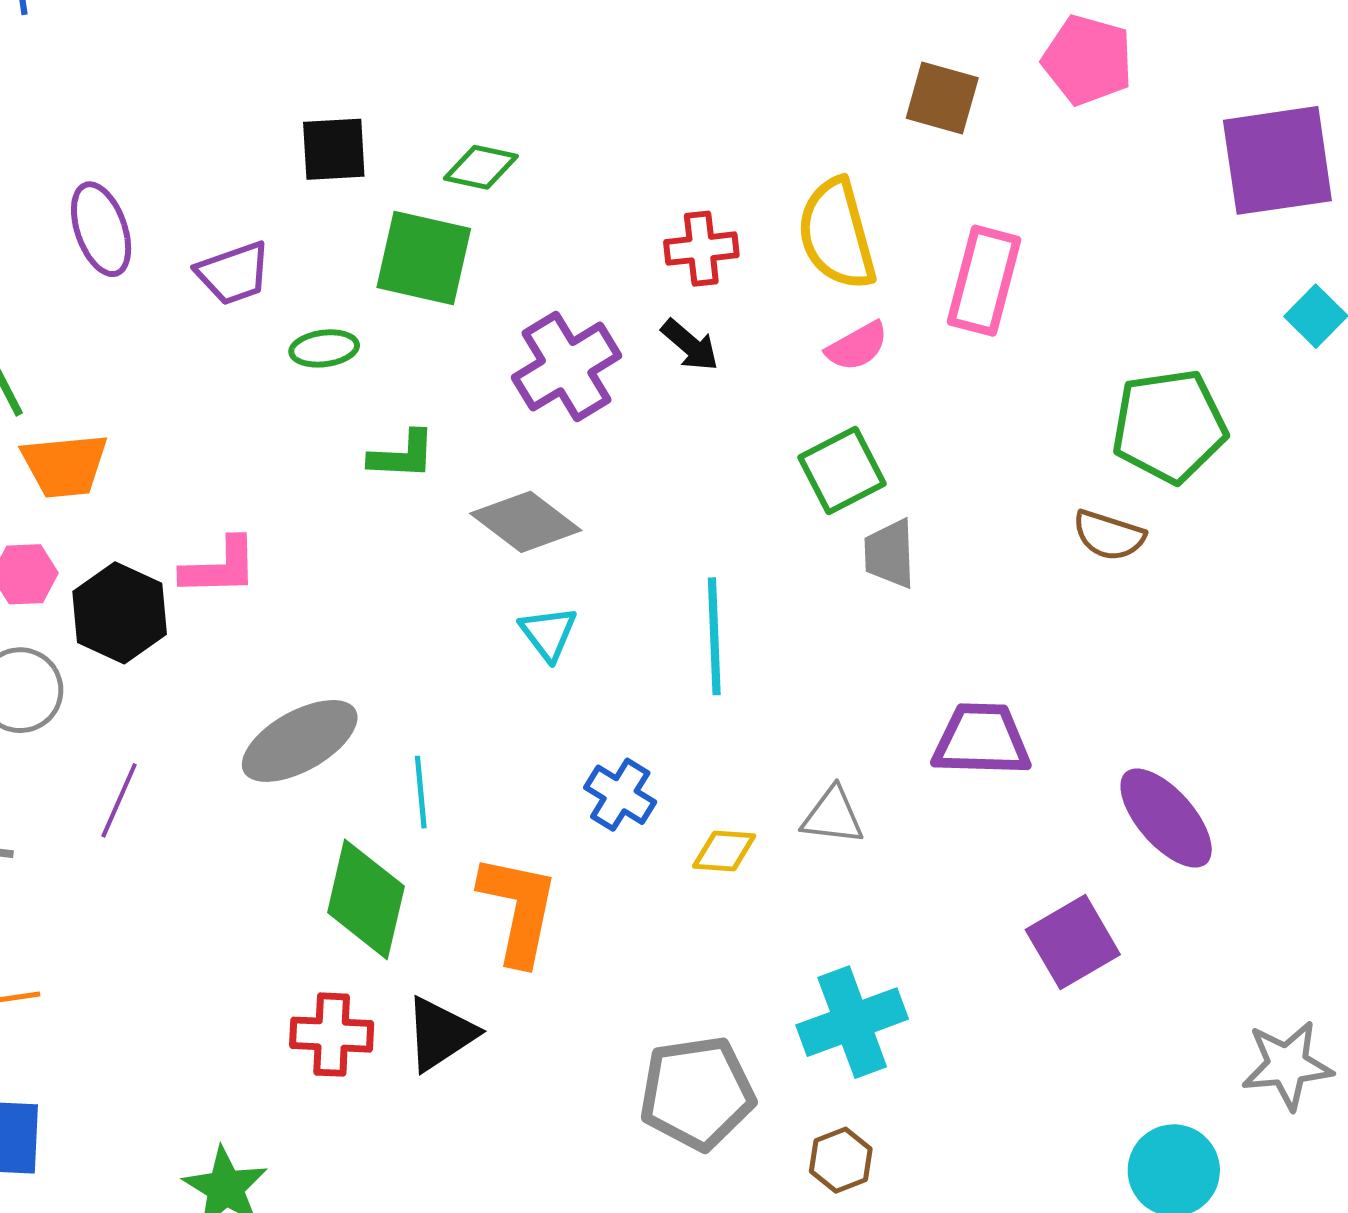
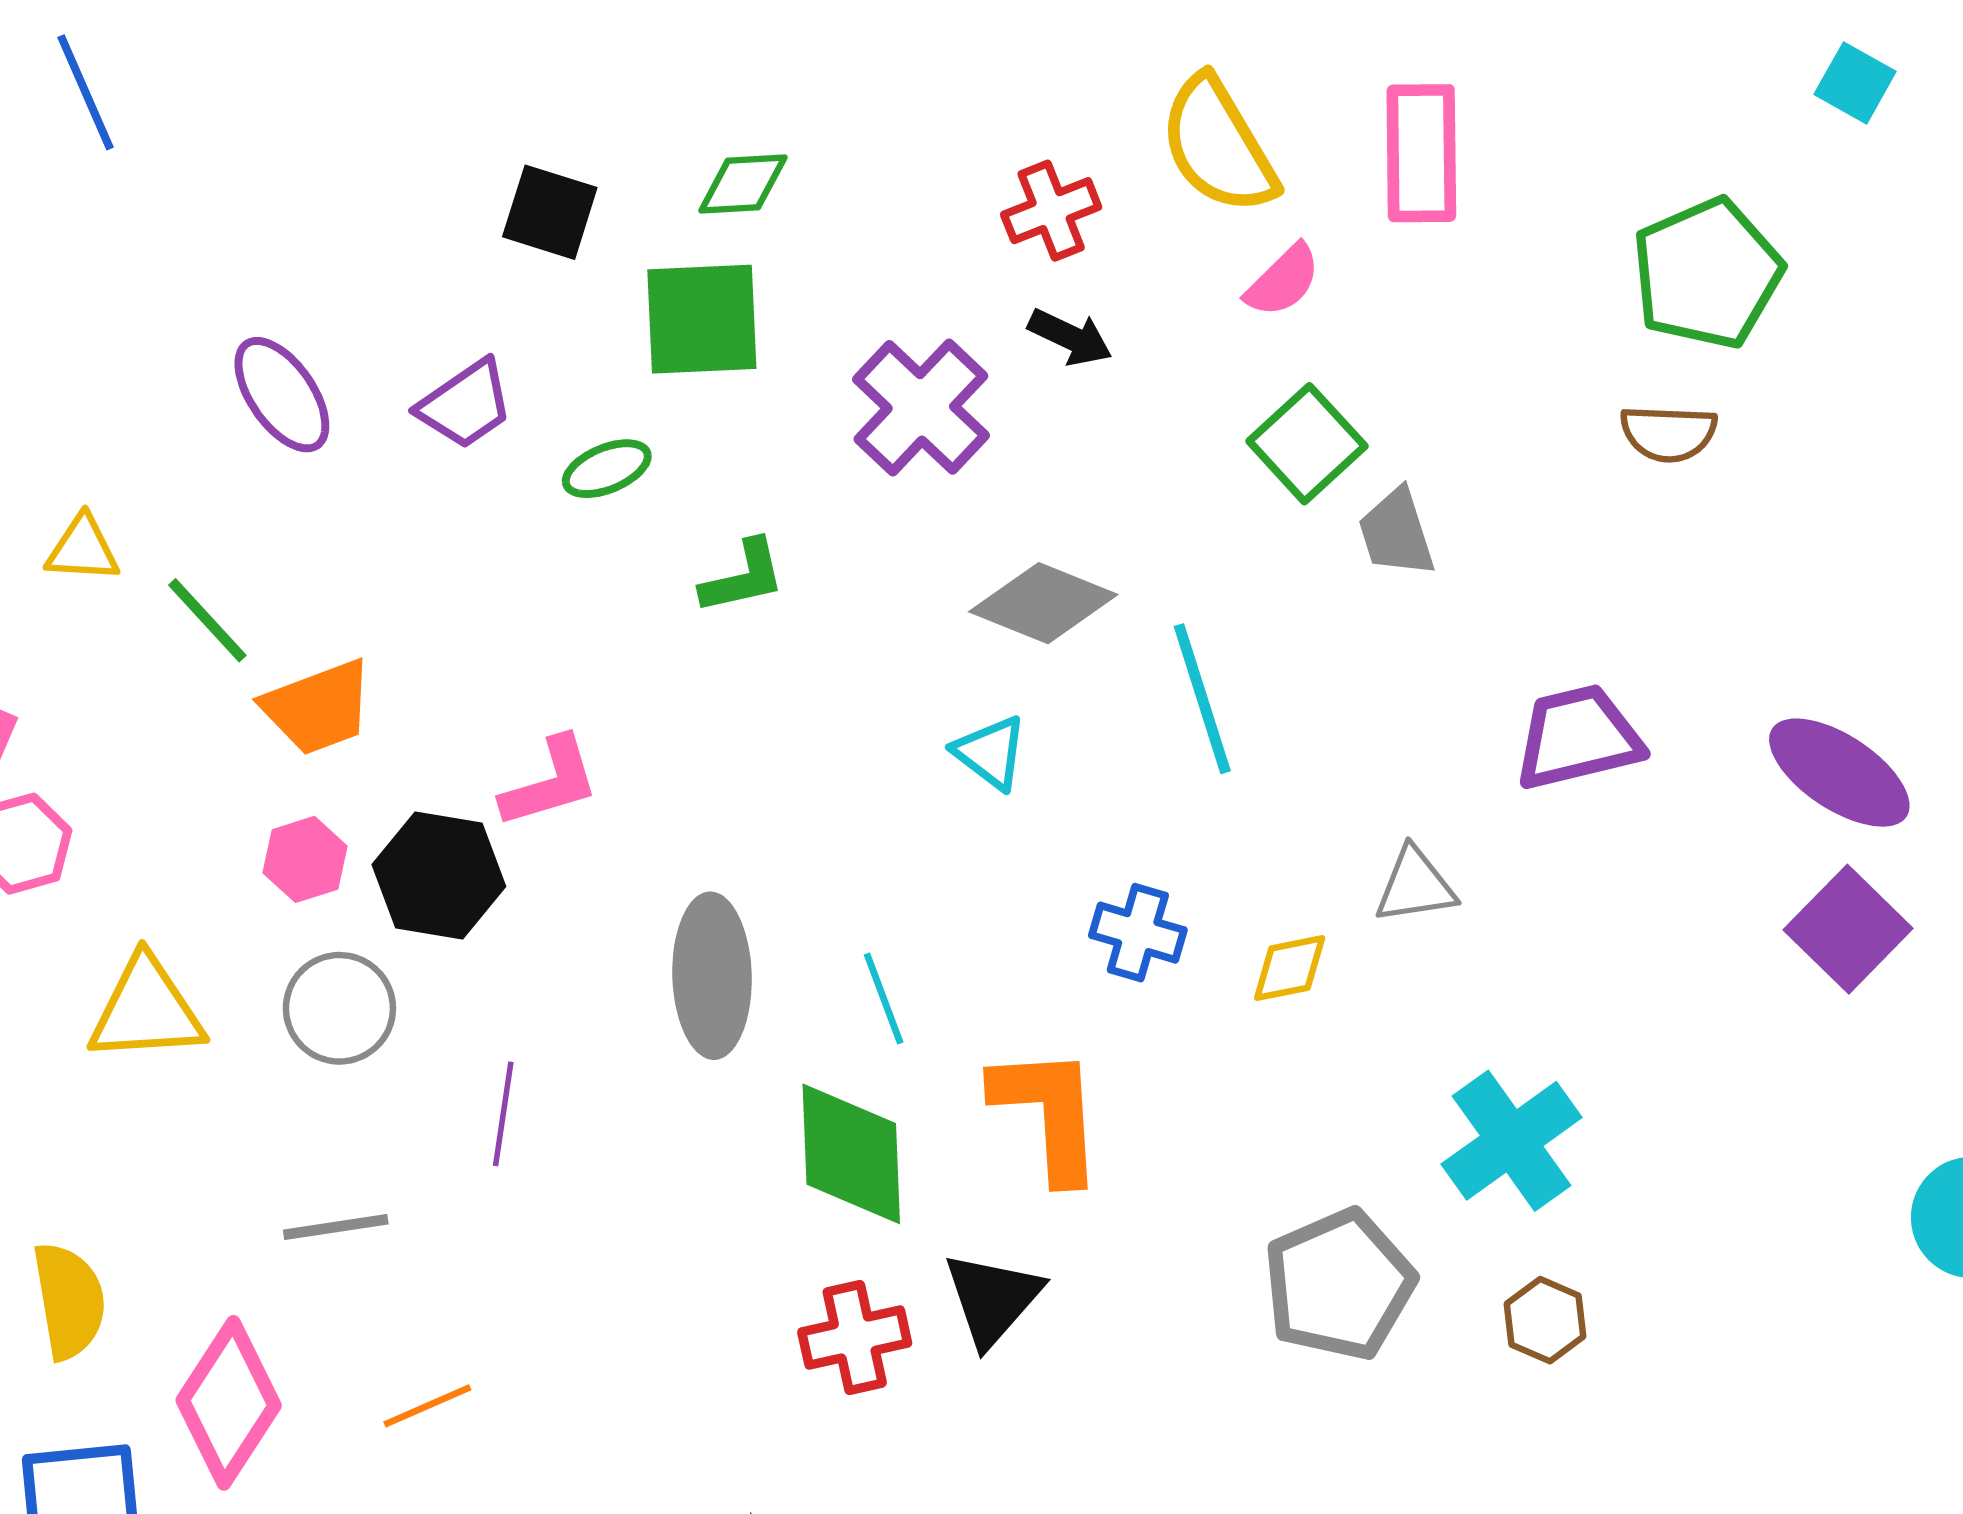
black square: (334, 149) -> (550, 212), turned 36
gray diamond: (526, 522) -> (1043, 603), moved
gray ellipse: (300, 741) -> (712, 976), turned -47
purple square: (1073, 942) -> (1848, 929), moved

